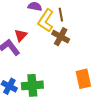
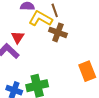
yellow L-shape: (46, 20) -> (41, 19), turned 95

